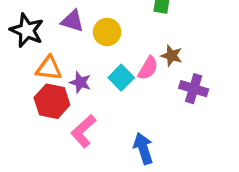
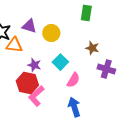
orange triangle: (49, 68) -> (14, 45), moved
pink semicircle: (148, 68) -> (73, 80), moved
red hexagon: (52, 101) -> (27, 83), moved

